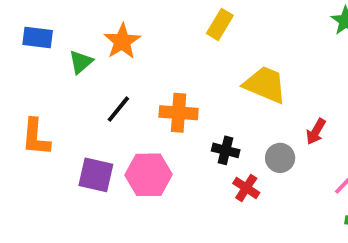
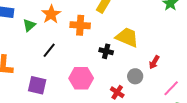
orange cross: (179, 113) -> (80, 25), moved
black cross: (226, 150) -> (106, 51), moved
pink hexagon: (148, 175) -> (81, 78), moved

